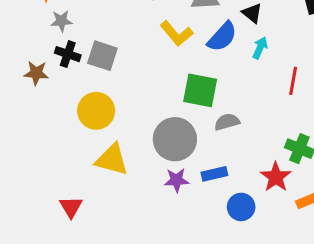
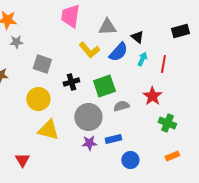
black cross: (68, 54) -> (71, 82), moved, turned -35
red line: (293, 81) -> (163, 64), moved
green square: (200, 90) -> (104, 86), turned -30
red star: (276, 177) -> (152, 96), moved

